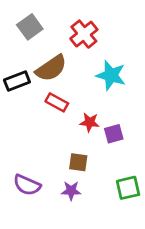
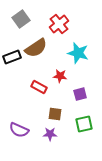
red rectangle: (57, 102) -> (39, 87), moved
red star: (90, 122) -> (60, 76), moved
green square: (128, 188) -> (84, 124), moved

